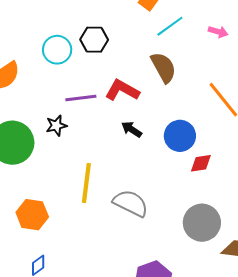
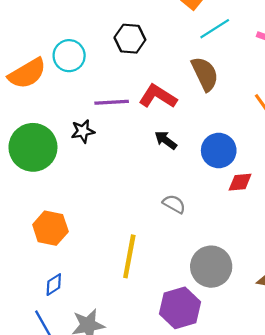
cyan circle: (57, 50) -> (69, 56), moved
yellow line: (86, 183) -> (129, 256), moved
gray semicircle: (131, 203) -> (174, 204), moved, size x0.6
gray circle: (202, 223) -> (211, 267), moved

